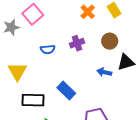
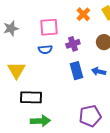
pink square: (33, 14) -> (49, 27), moved, turned 36
blue rectangle: (66, 91) -> (77, 71), moved, turned 30

